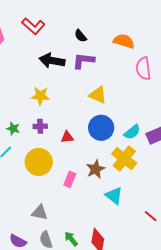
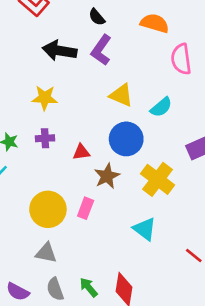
purple L-shape: (83, 61) -> (101, 50), turned -60
cyan semicircle: (132, 132) -> (161, 107), moved
yellow circle: (39, 162) -> (48, 209), moved
brown star: (96, 169) -> (107, 176), moved

